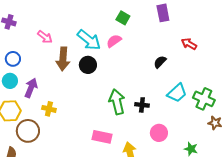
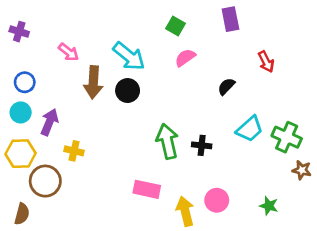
pink semicircle: (114, 41) -> (185, 58), moved
red arrow: (189, 44) -> (266, 62), turned -147
pink circle: (159, 133) -> (217, 200), moved

